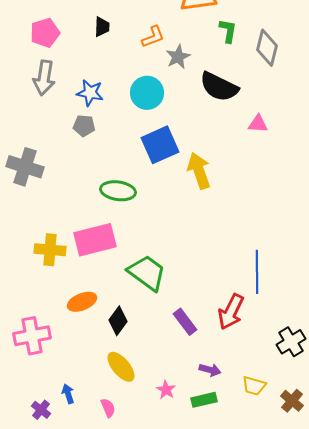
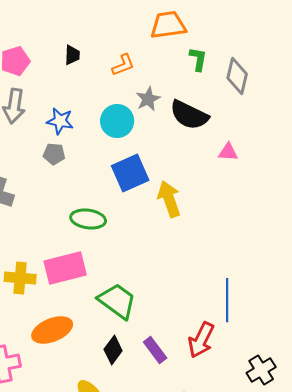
gray star: (178, 57) -> (148, 99), moved
orange ellipse: (82, 302) -> (52, 330), size x1.4
black diamond: (118, 321) -> (113, 350), moved

